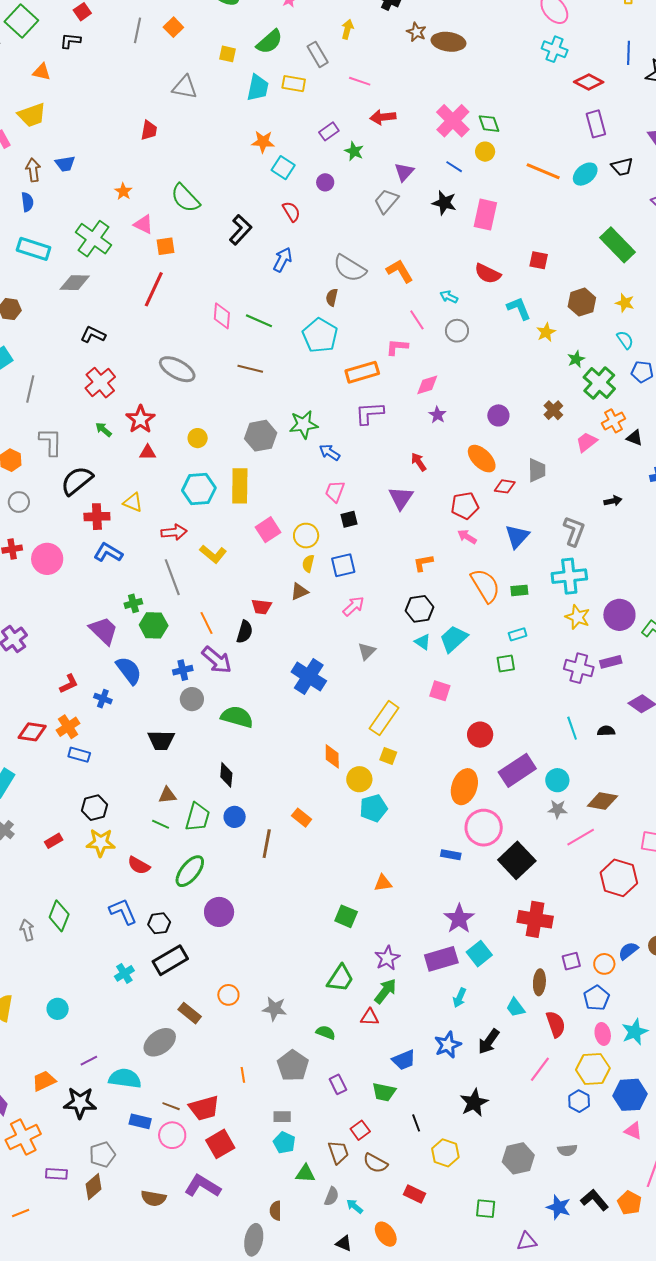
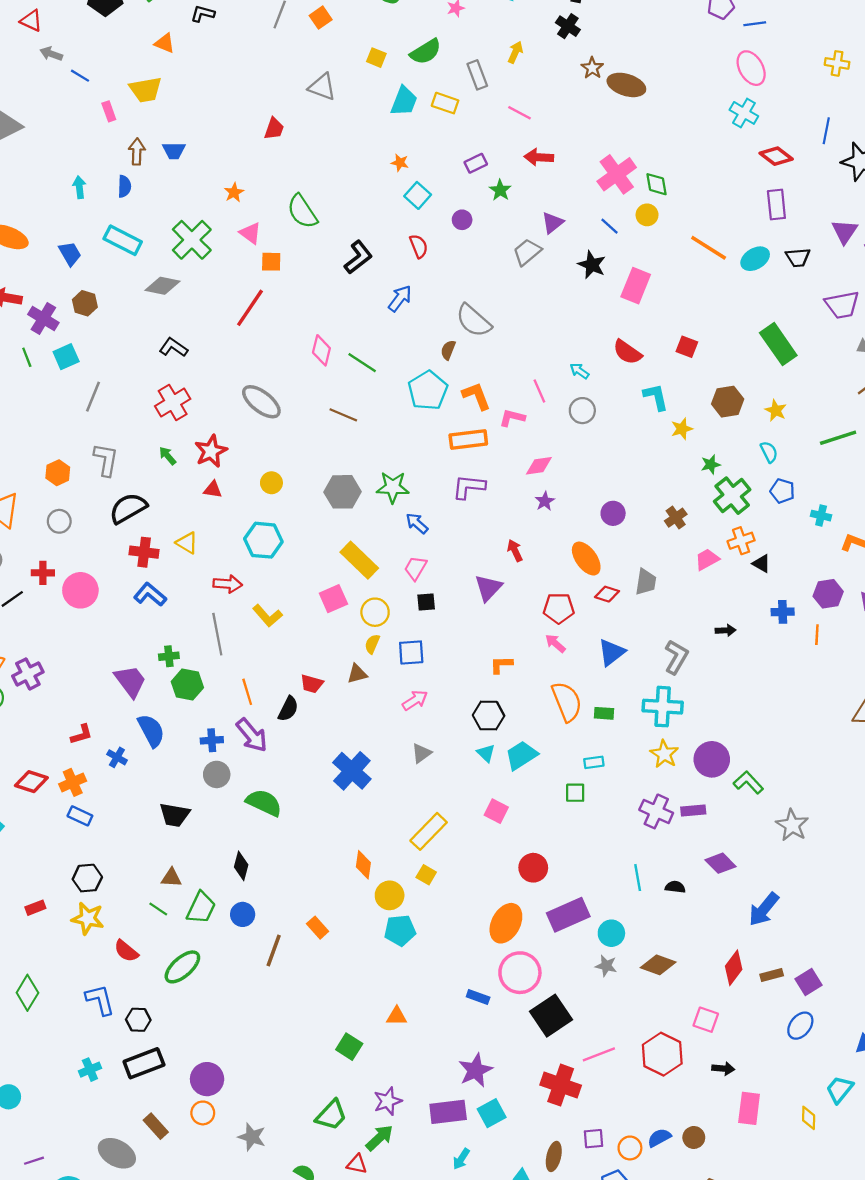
orange star: (263, 142) -> (400, 163), size x0.7
orange L-shape: (400, 271) -> (476, 396), moved
yellow rectangle: (240, 486) -> (359, 560), moved, turned -56
pink line: (581, 837) -> (599, 1054), moved
purple circle: (219, 912) -> (207, 1079), moved
gray ellipse: (160, 1042) -> (117, 1153), turned 56

